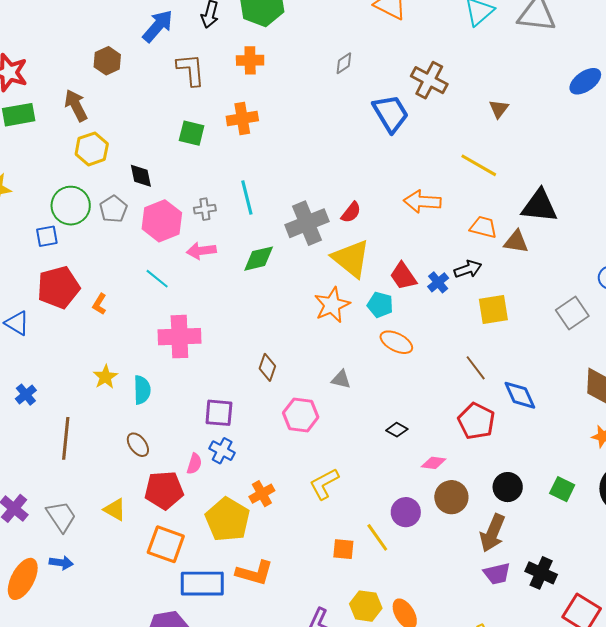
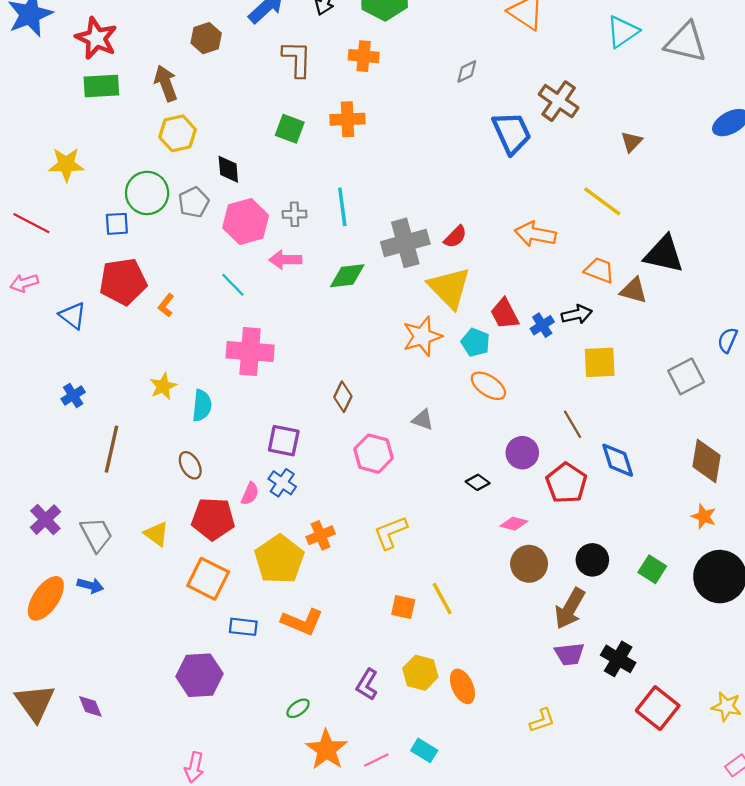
purple circle: (406, 512) -> (522, 453), moved
blue rectangle: (202, 584) -> (243, 627), size x0.6

